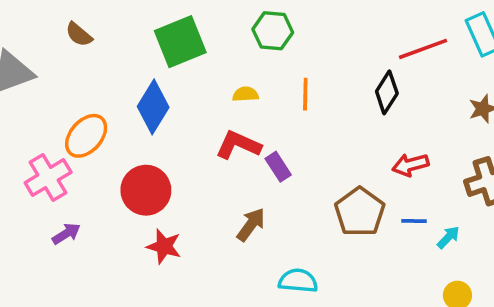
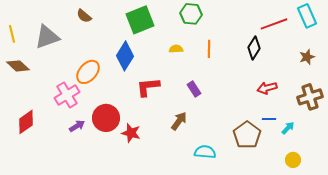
red L-shape: (238, 145) -> (148, 87), moved, turned -30
red circle: (146, 190) -> (106, 118), moved
brown pentagon: (360, 212) -> (247, 135), moved

